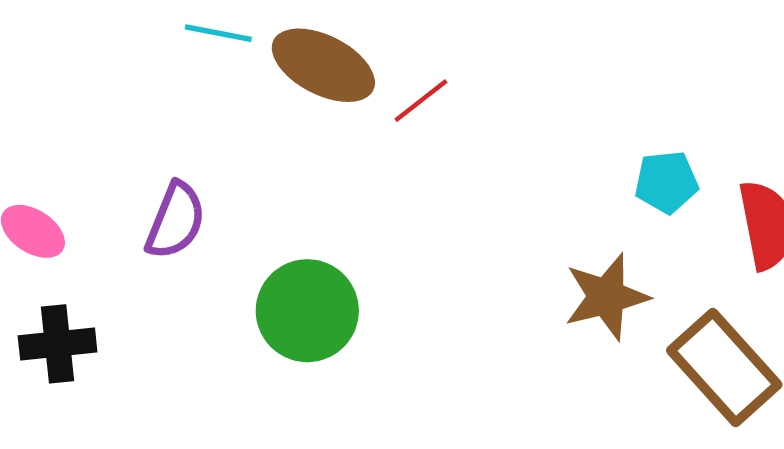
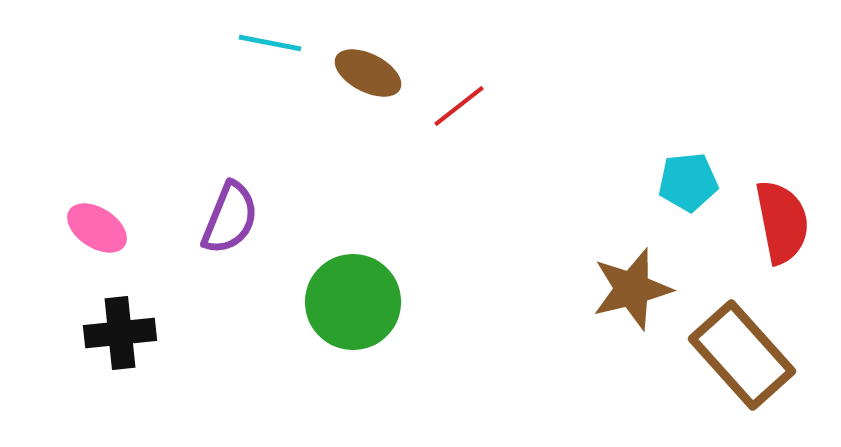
brown ellipse: (323, 65) -> (368, 73), size x0.7

